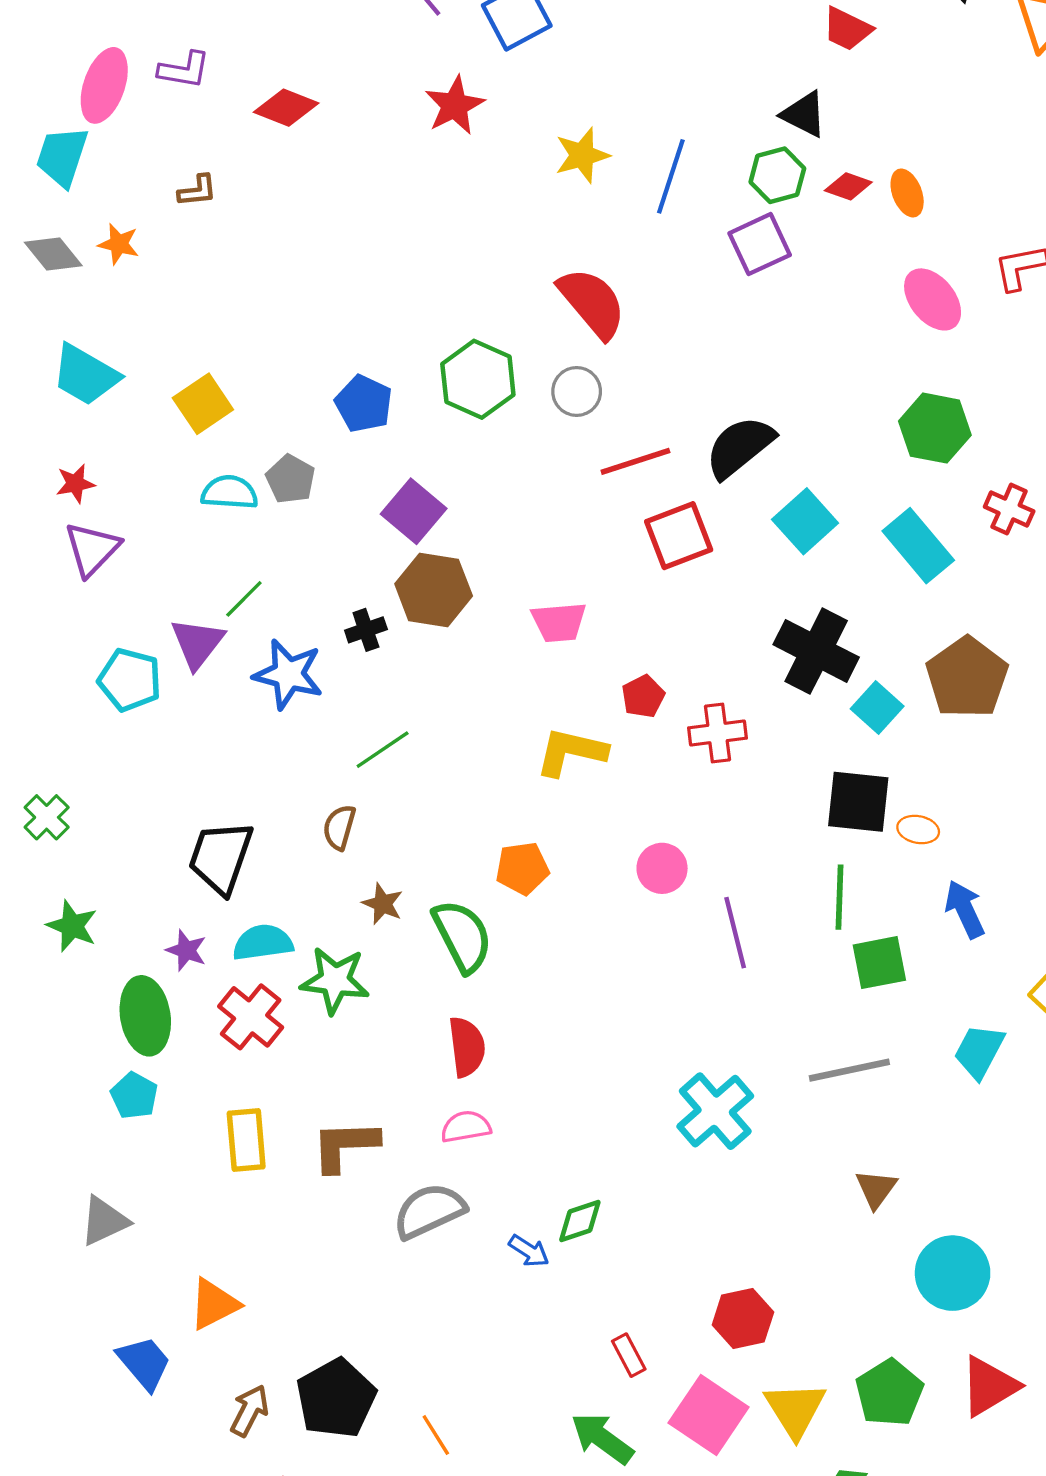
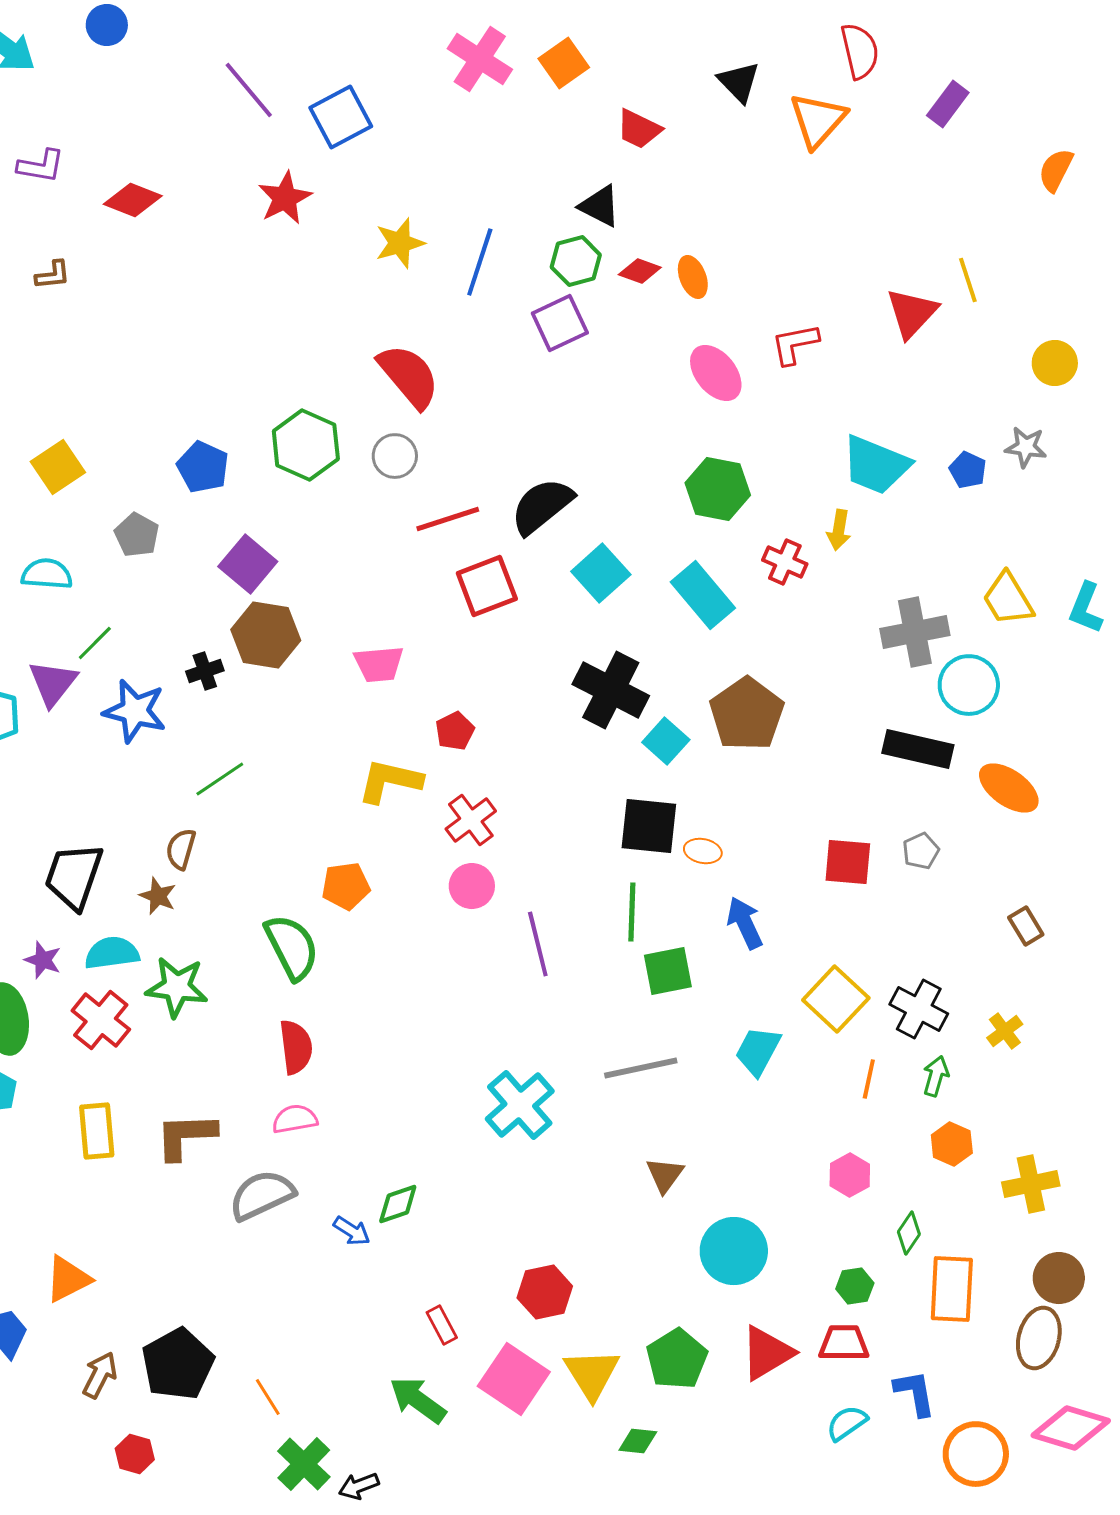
cyan semicircle: (230, 492) -> (47, 574), moved
red cross: (717, 733) -> (471, 820), moved, turned -30
brown star: (383, 904) -> (158, 896), moved

